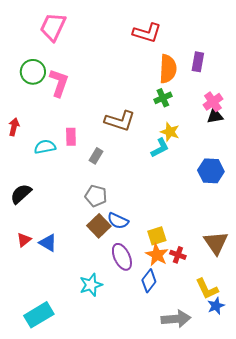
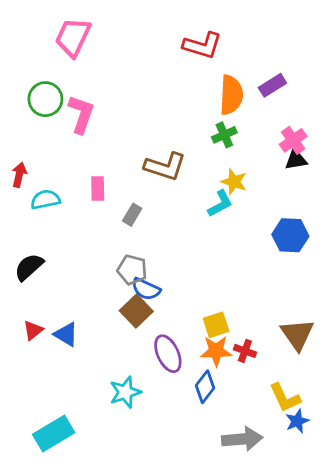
purple rectangle: (198, 62) -> (272, 85), turned 48
cyan semicircle: (45, 147) -> (45, 200), moved
blue semicircle: (118, 221) -> (146, 289), moved
orange star: (157, 255) -> (216, 351), turned -30

